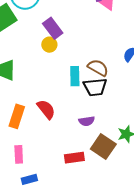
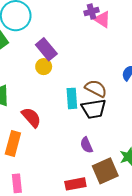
red semicircle: (46, 109) -> (31, 117), moved
purple semicircle: (87, 121) -> (86, 145), turned 77
brown square: (103, 146) -> (105, 171), turned 35

